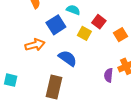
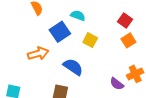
red square: (99, 22) -> (125, 21), moved
purple semicircle: (108, 75) -> (117, 84), turned -56

